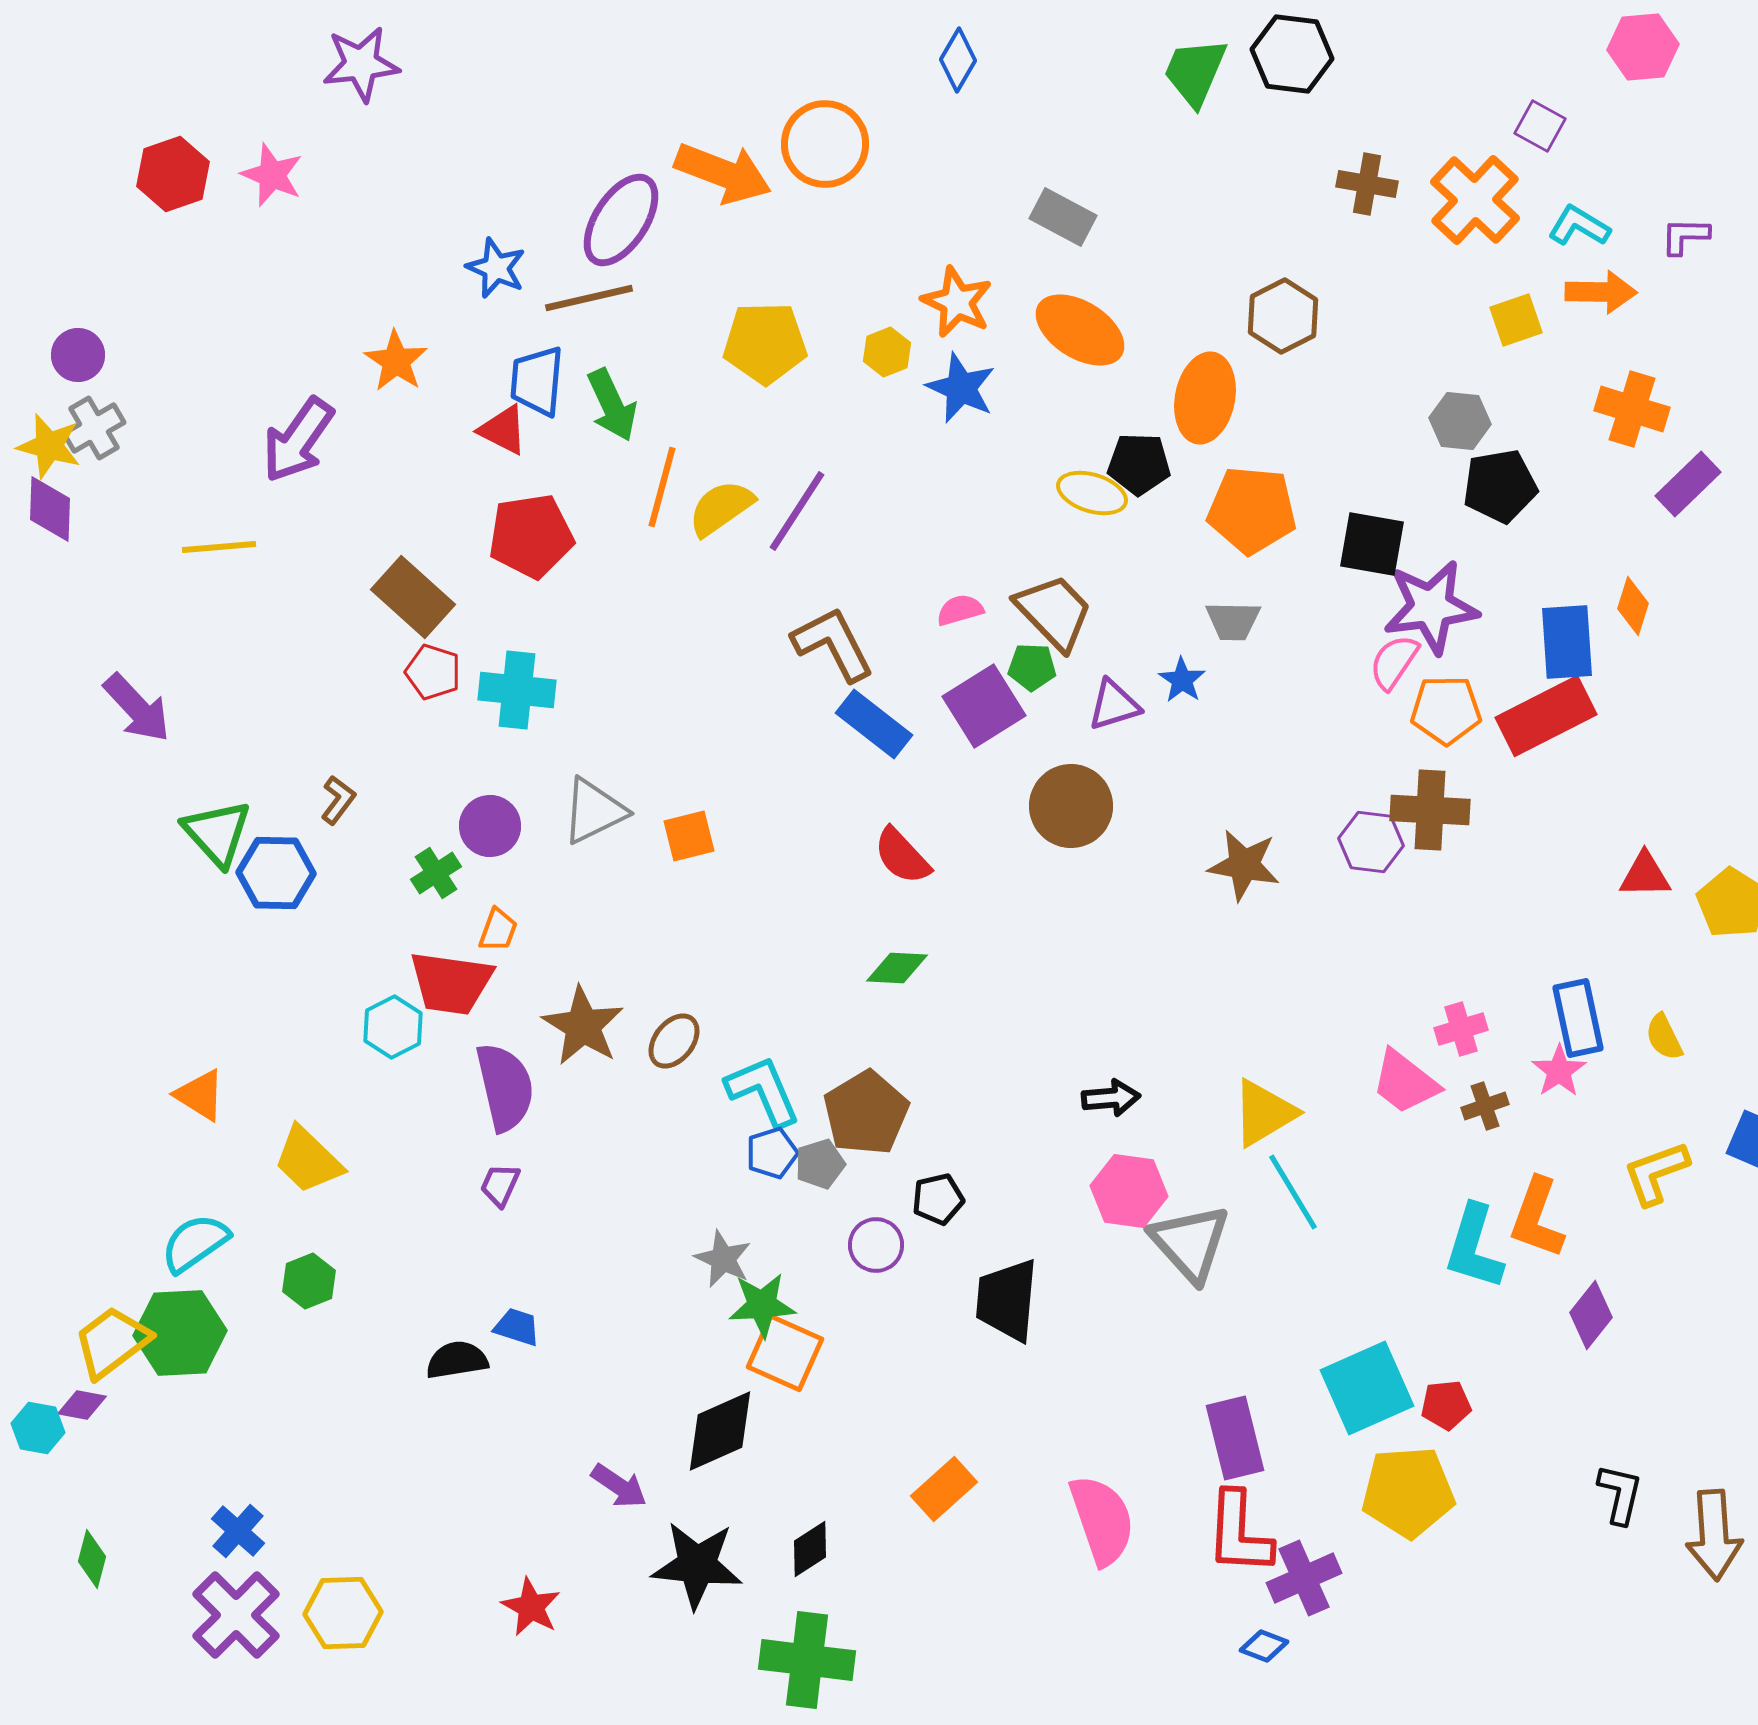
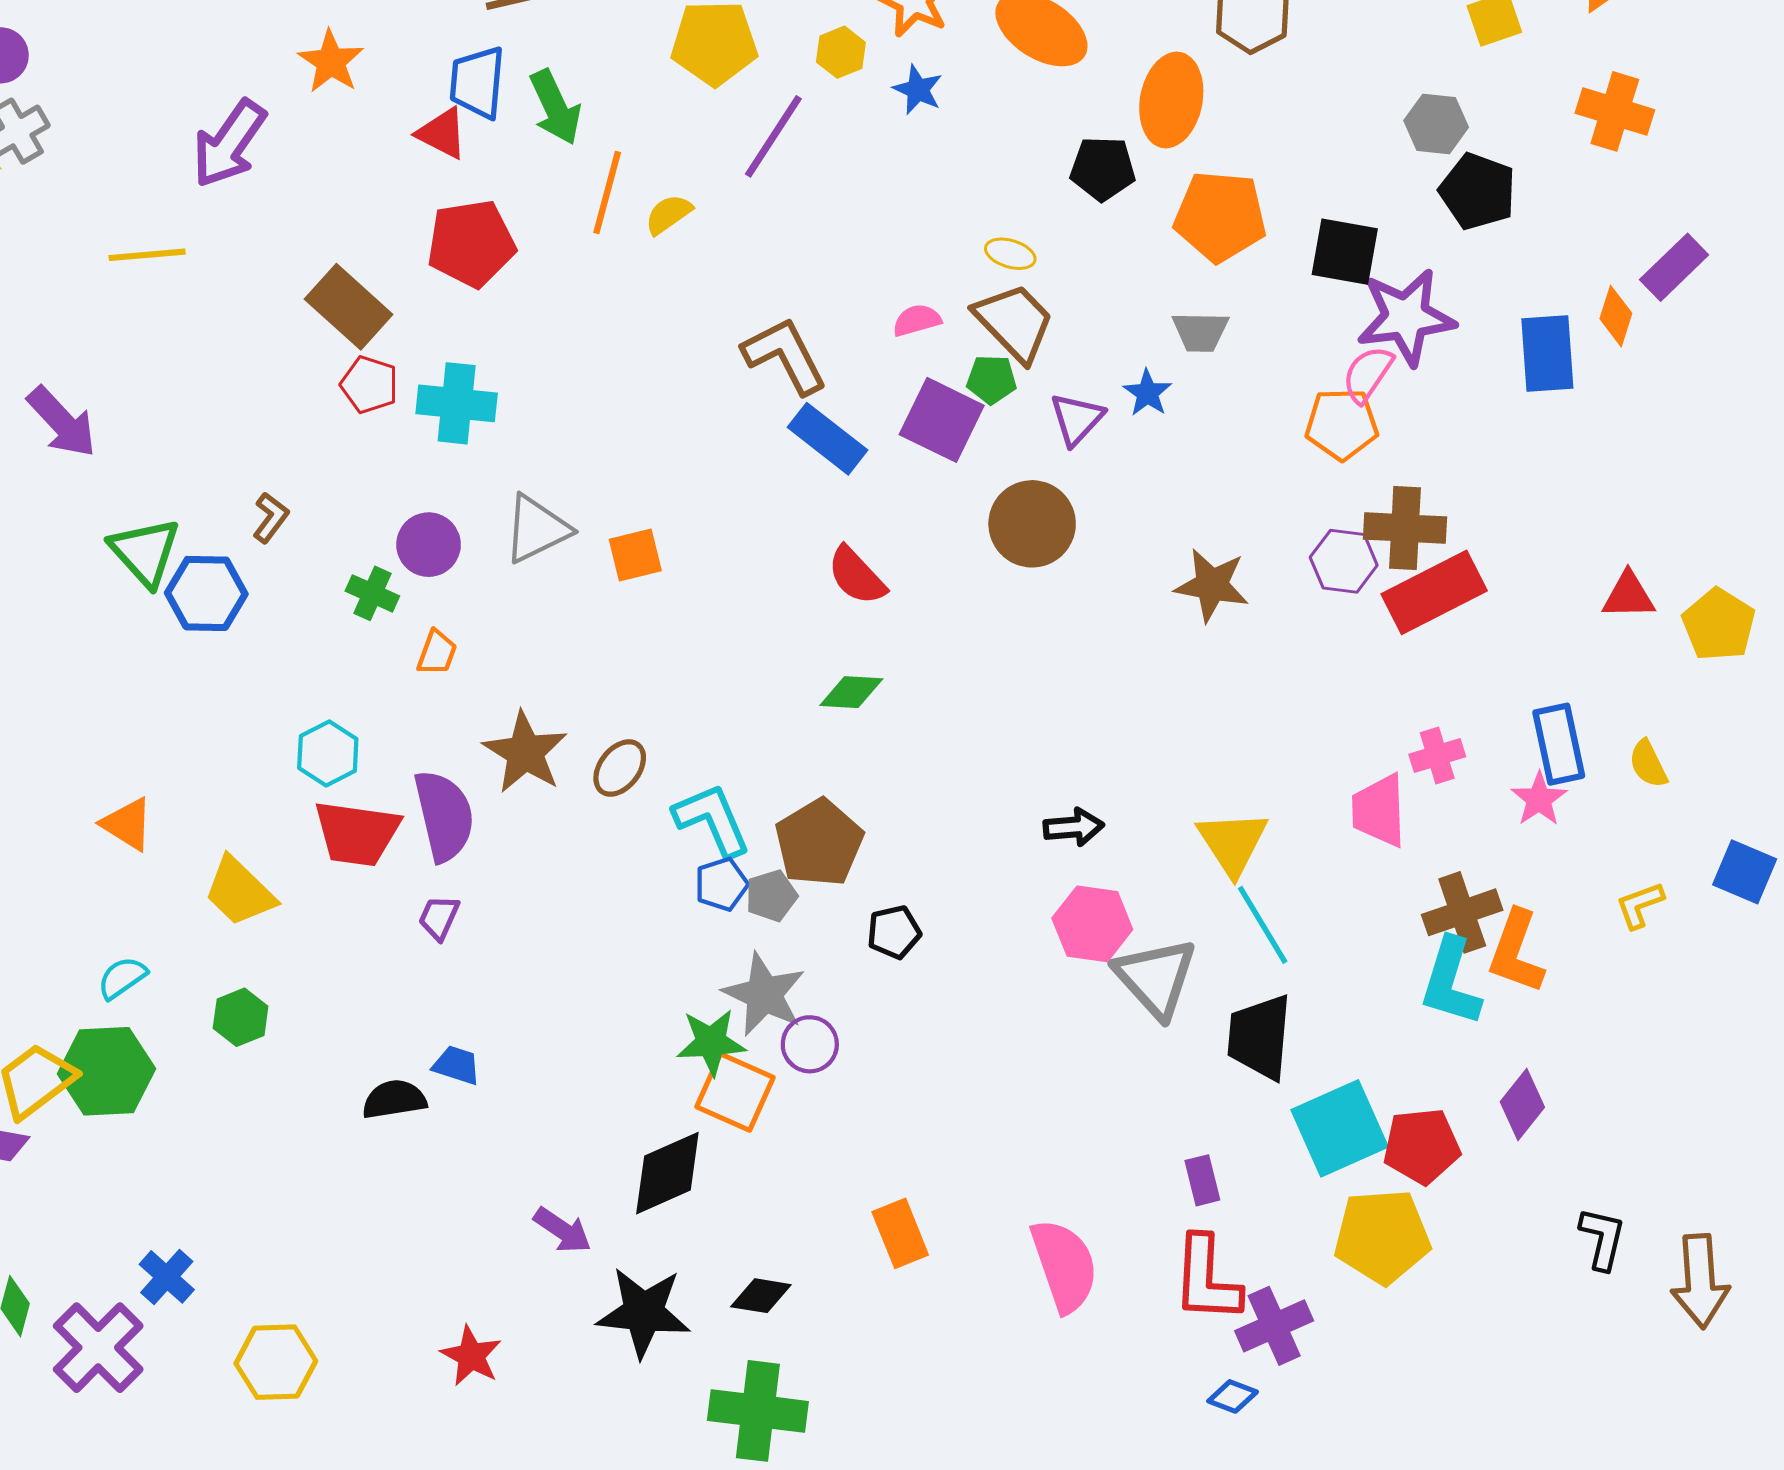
blue star: (961, 388) -> (918, 90), size x0.7
purple rectangle: (1688, 484) -> (1674, 267), moved
black pentagon: (1500, 486) -> (1478, 191), turned 30
yellow ellipse: (1092, 493) -> (1010, 254), moved, size x0.7
yellow semicircle: (721, 508) -> (669, 214), size x0.7
purple line: (797, 511) -> (773, 136), moved
purple triangle: (1114, 705) -> (1077, 419), turned -30
purple square: (984, 706) -> (942, 420), turned -32
orange pentagon: (1446, 710) -> (1342, 424), moved
red rectangle: (1546, 716) -> (1434, 592), moved
green cross: (436, 873) -> (372, 593), turned -33
red trapezoid: (451, 983) -> (357, 833), moved
pink trapezoid: (1405, 1082) -> (1379, 811), turned 50
brown cross: (1485, 1106) -> (1462, 912), moved, size x1.6
yellow triangle: (1264, 1113) -> (1233, 843), turned -32
yellow L-shape: (1656, 1173) -> (1640, 905), size x0.7
cyan semicircle: (195, 1243) -> (122, 978), size x0.7
purple circle: (876, 1245) -> (810, 1044), moved
gray star: (723, 1259) -> (764, 994), moved, size x1.4
black trapezoid: (1007, 1300) -> (1260, 1037), moved
purple diamond: (1591, 1315) -> (1522, 1105), moved
red pentagon: (1446, 1405) -> (1422, 1146), size x1.5
purple rectangle: (1235, 1438) -> (1202, 1180), size x0.6
orange rectangle: (944, 1489) -> (900, 1233), turned -70
black diamond: (810, 1549) -> (761, 1296), turned 42
purple cross: (236, 1615) -> (98, 1348), moved

